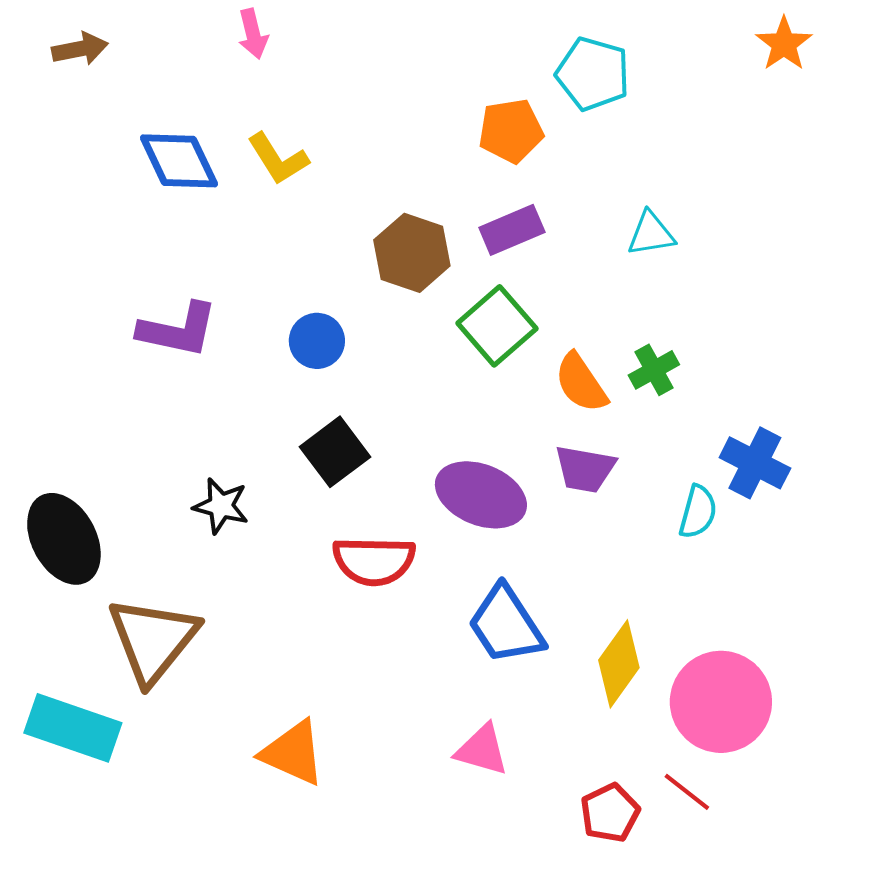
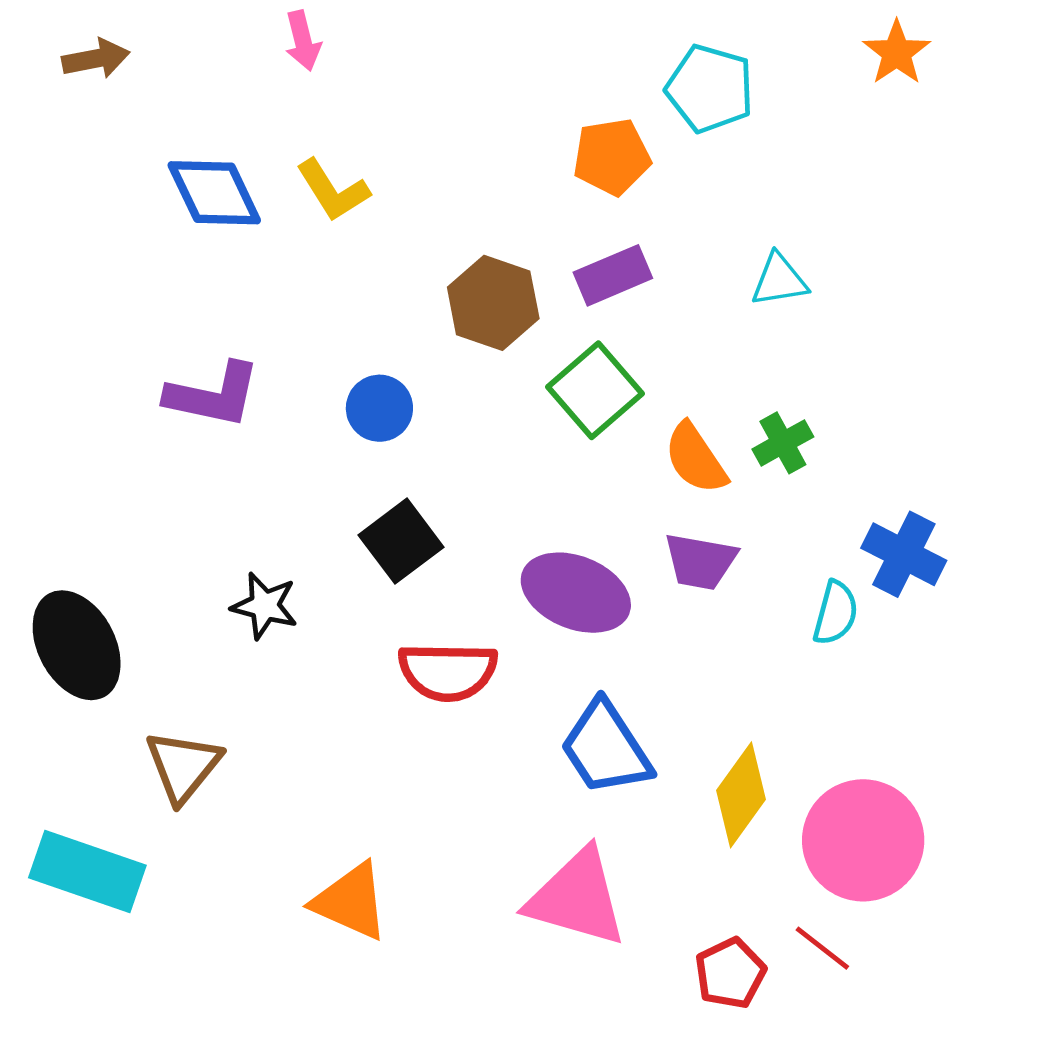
orange star: (784, 44) -> (897, 53), moved
brown triangle: (153, 640) -> (183, 766), size x0.7
pink triangle: (482, 750) -> (577, 898), size x1.6

